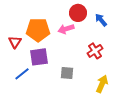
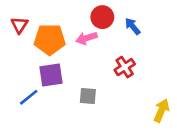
red triangle: (15, 42) -> (19, 25), moved
yellow arrow: (102, 84) -> (161, 110), moved

